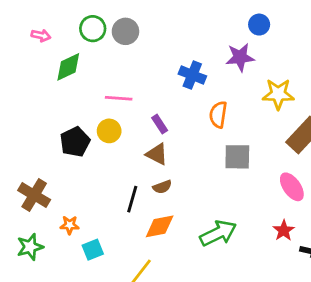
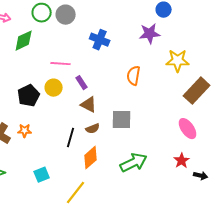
blue cross: (192, 75) -> (100, 40), moved
purple rectangle: (160, 124) -> (82, 83), moved
gray square: (237, 157) -> (122, 120), moved
orange star: (70, 225) -> (25, 131), moved
orange diamond: (160, 226) -> (91, 158), turned -30

